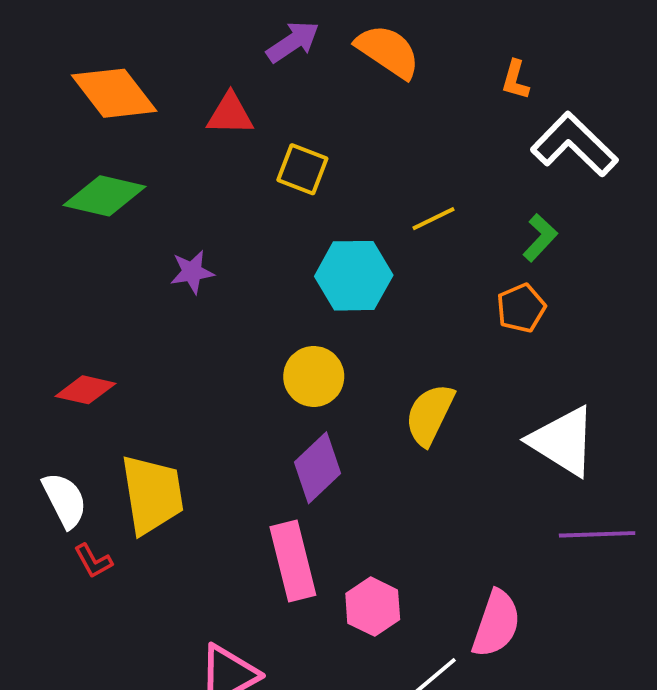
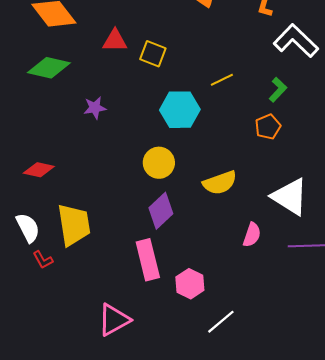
red triangle: (230, 114) -> (115, 41), moved
yellow semicircle: (430, 415) -> (220, 183), turned -136
pink semicircle: (496, 624) -> (252, 235), moved, size x0.7

